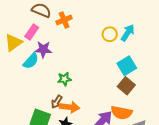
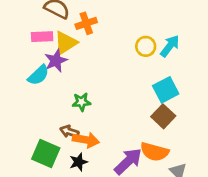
pink rectangle: (32, 32) -> (42, 37), turned 49
yellow triangle: (13, 43) -> (66, 43), moved
purple star: (43, 49) -> (56, 61), turned -30
brown arrow: (57, 102) -> (69, 132), turned 72

